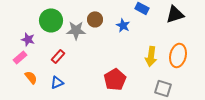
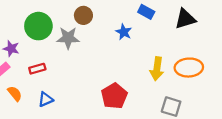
brown circle: (95, 19) -> (83, 15), moved
orange ellipse: (178, 55) -> (189, 68), turned 75
red rectangle: (58, 56) -> (37, 69), moved, turned 32

